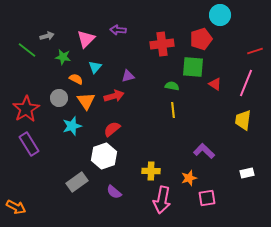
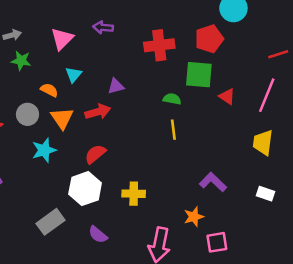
green star: (63, 57) -> (21, 61), moved
yellow cross: (151, 171) -> (134, 194), moved
white rectangle: (247, 173) -> (265, 194), moved, turned 32

